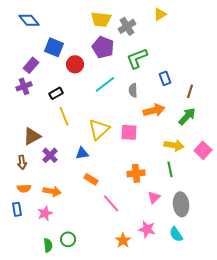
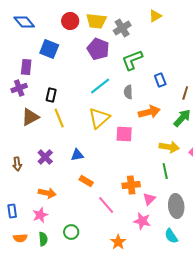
red circle: (75, 64) -> (70, 21), moved
purple rectangle: (31, 65) -> (26, 67), turned -35
black rectangle: (56, 93) -> (51, 95), turned -48
yellow triangle: (99, 129) -> (99, 118), moved
brown triangle: (32, 136) -> (30, 117), moved
orange cross: (136, 173) -> (131, 185), moved
orange semicircle: (24, 188) -> (20, 238), moved
pink star: (147, 229) -> (142, 221), moved
green circle: (68, 239) -> (71, 232), moved
green semicircle: (48, 245) -> (43, 239), moved

